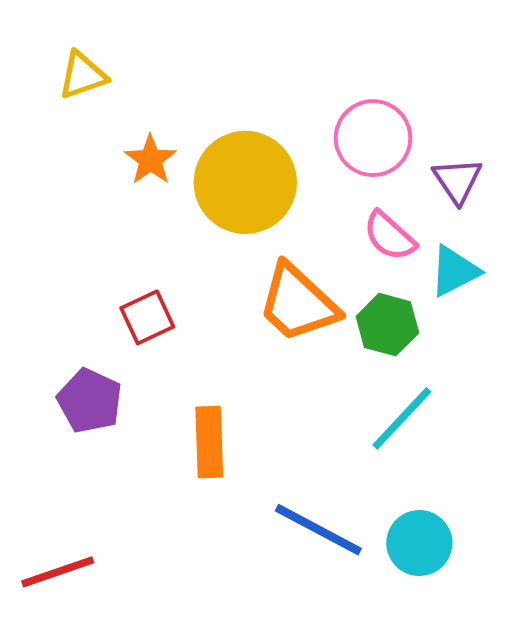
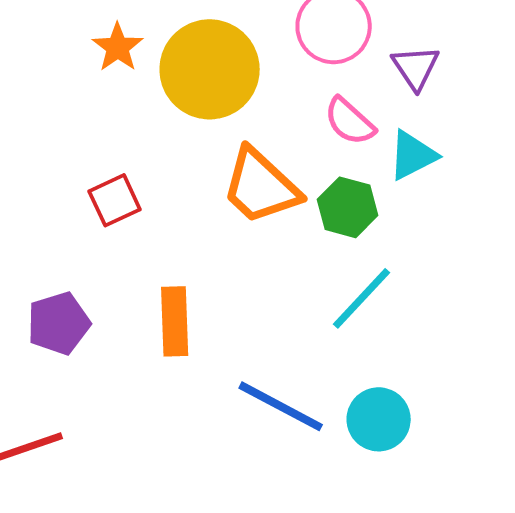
purple pentagon: (90, 401) -> (59, 323), moved, turned 30

